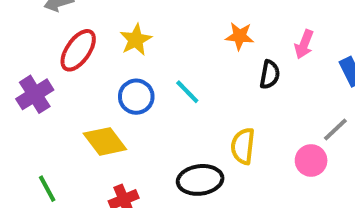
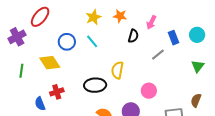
yellow star: (136, 40) -> (94, 17), moved
gray line: (335, 129) -> (158, 55), moved
pink circle: (311, 160) -> (149, 91), moved
green line: (47, 189) -> (21, 71), moved, turned 32

